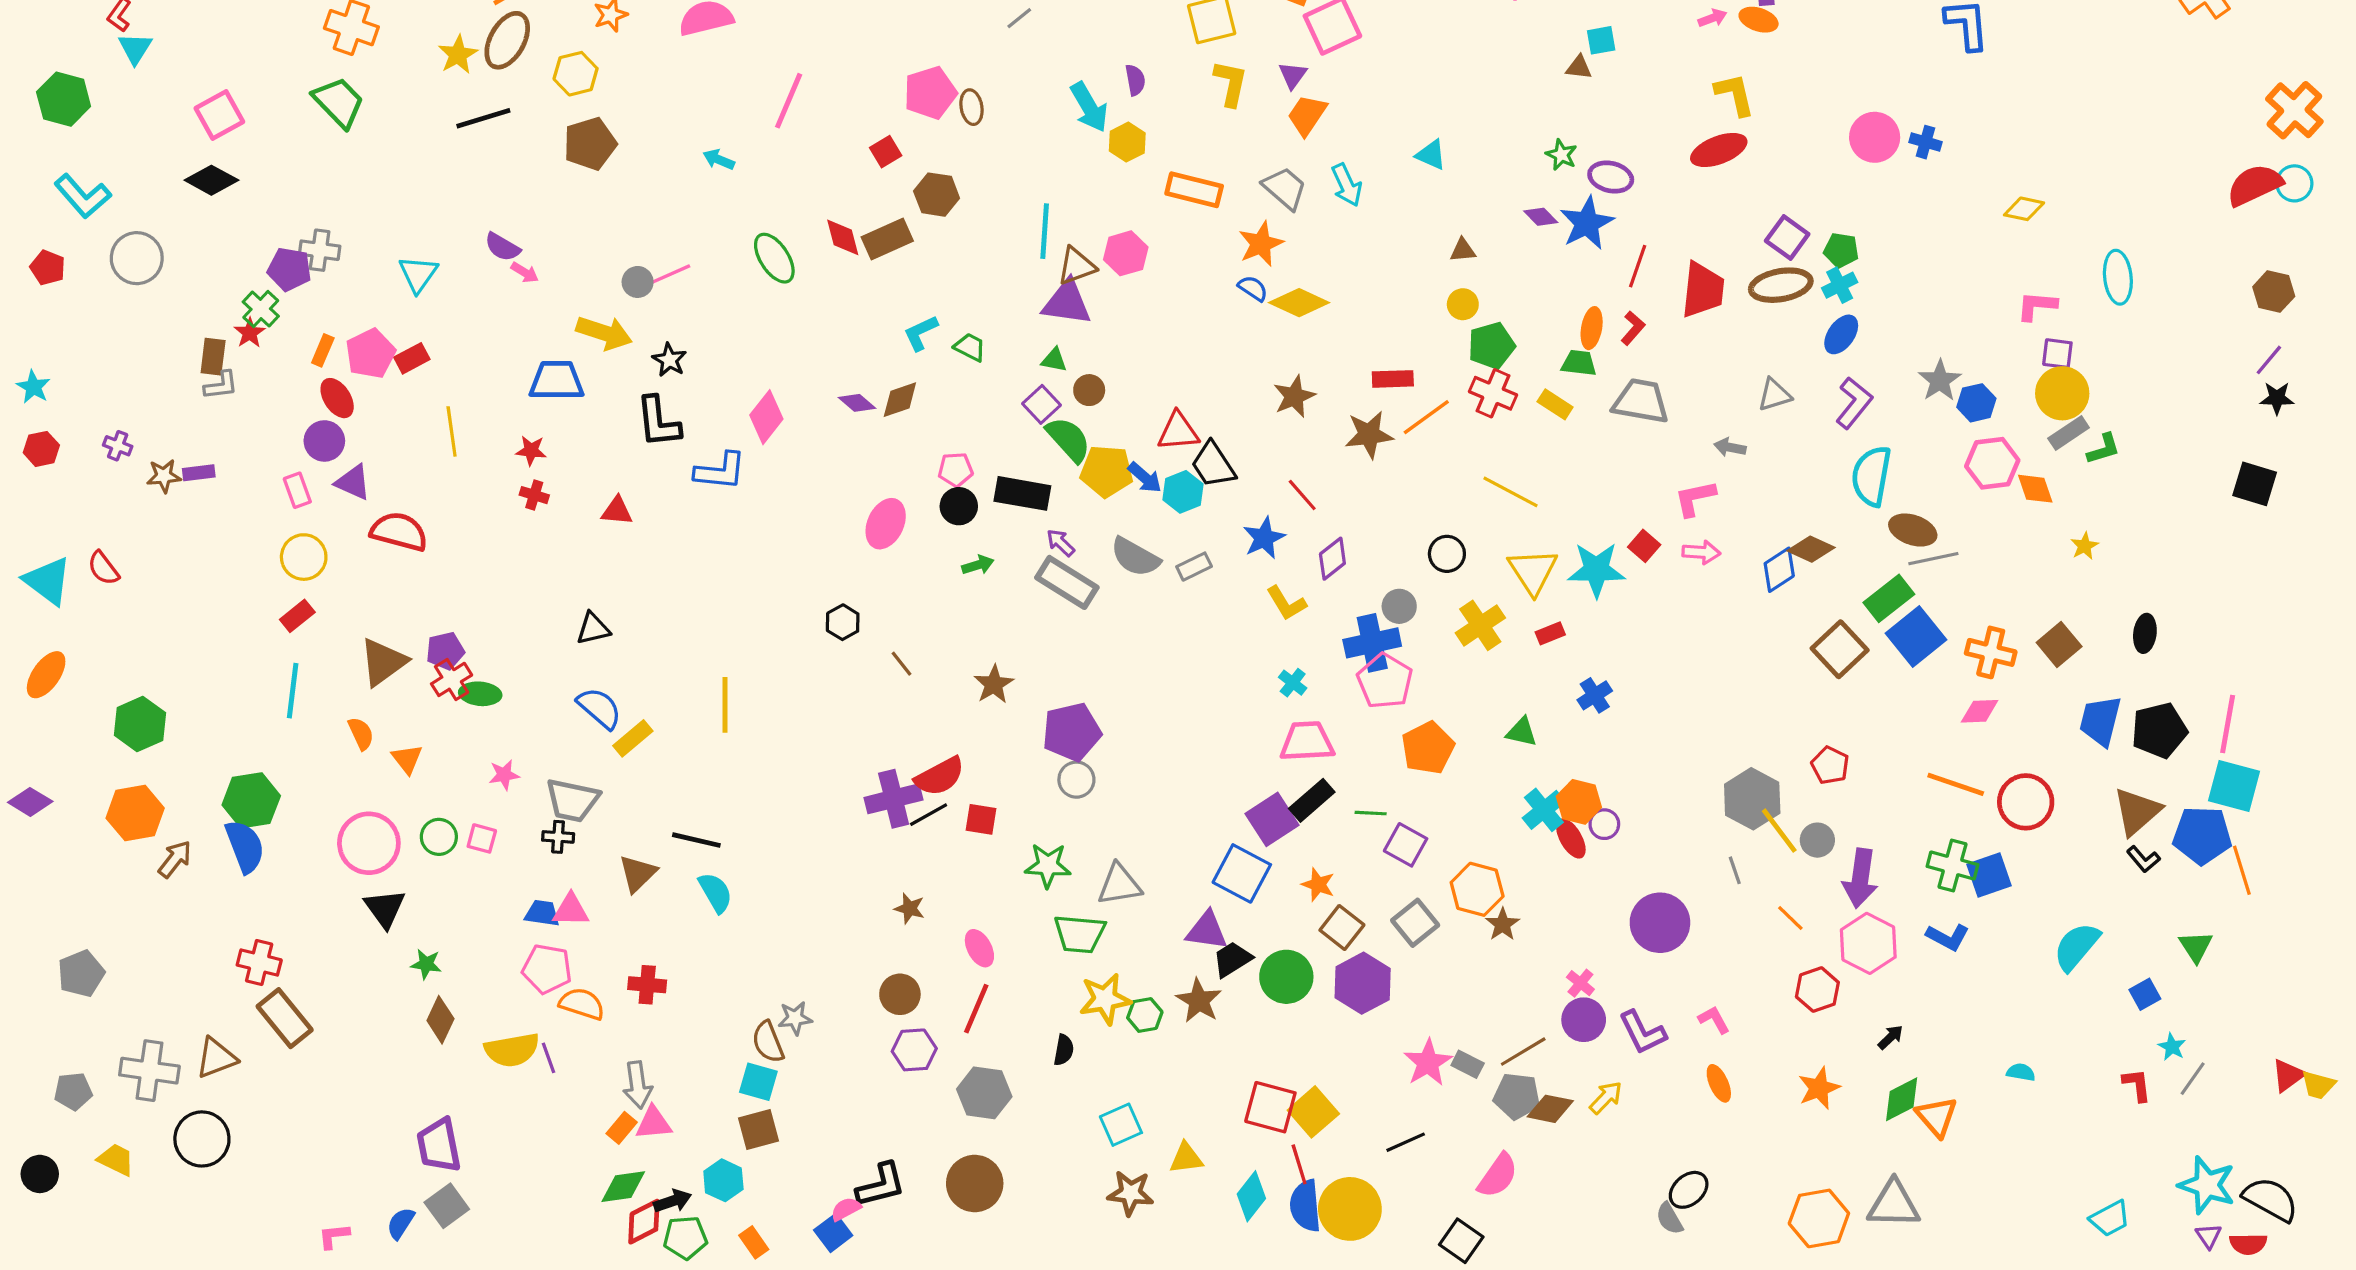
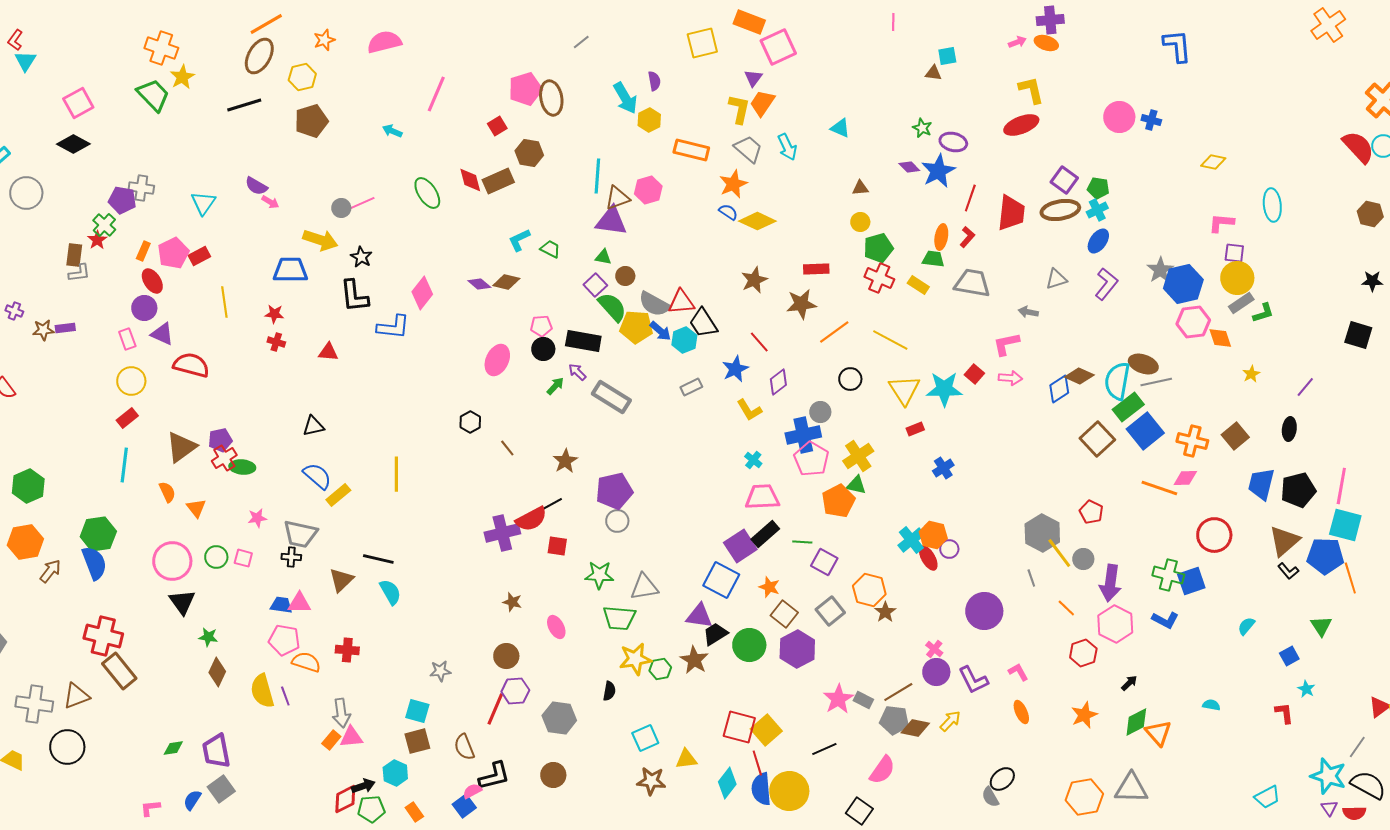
yellow star: (458, 55) -> (182, 77), moved
yellow L-shape: (1231, 83) -> (739, 109), moved
brown ellipse: (971, 107) -> (551, 98), size x1.6
red semicircle: (2255, 185) -> (1358, 147), turned 72
purple line: (2269, 360) -> (1305, 387), moved
brown diamond: (900, 400) -> (506, 282), turned 32
blue hexagon: (1976, 403) -> (1183, 284), size x1.6
orange line: (1426, 417) -> (834, 332), moved
cyan semicircle: (1871, 476) -> (1117, 381), moved
purple arrow: (1061, 543) -> (577, 372), moved
gray semicircle: (1135, 557) -> (654, 304), moved
green arrow: (978, 565) -> (555, 386), turned -30
yellow cross: (1480, 625) -> (858, 456), moved
green triangle: (1522, 732) -> (856, 485), moved
orange line: (1956, 784) -> (1159, 488), moved
black line: (929, 815) -> (550, 505), moved
cyan semicircle: (2077, 947) -> (1246, 626), size x0.6
red cross: (259, 962) -> (103, 636), size x1.4
red line: (976, 1009) -> (495, 709), moved
brown semicircle: (768, 1042) -> (464, 747), moved
yellow semicircle: (512, 1050) -> (262, 691), turned 84
gray line: (2193, 1079) -> (1357, 747), moved
brown circle: (975, 1184) -> (553, 775), size x0.7
green diamond: (623, 1187) -> (173, 748), moved, size x0.7

